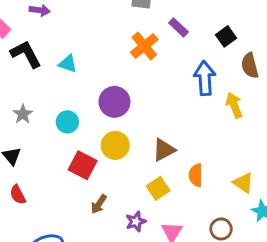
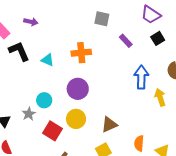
black square: (226, 36) -> (158, 38), moved
orange cross: (144, 46) -> (81, 53), moved, turned 30
gray star: (23, 114) -> (29, 114), moved
orange semicircle: (196, 175) -> (139, 143), moved

